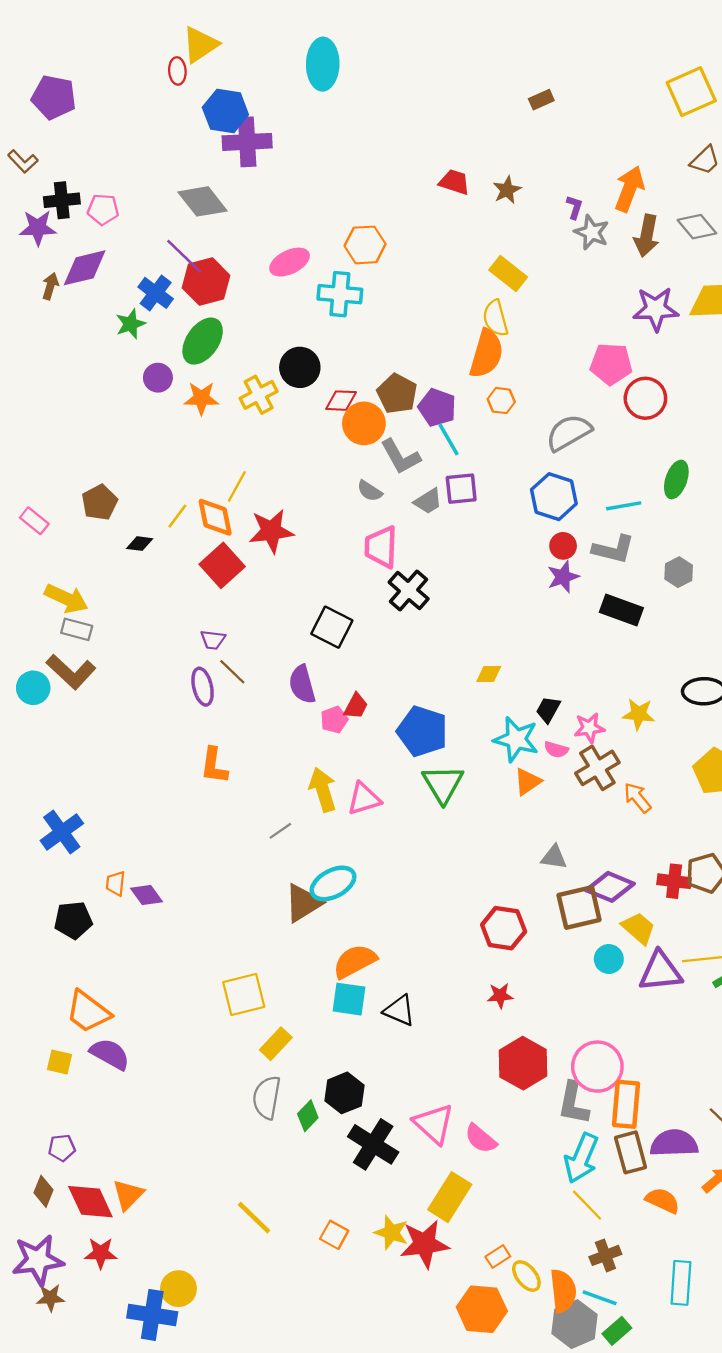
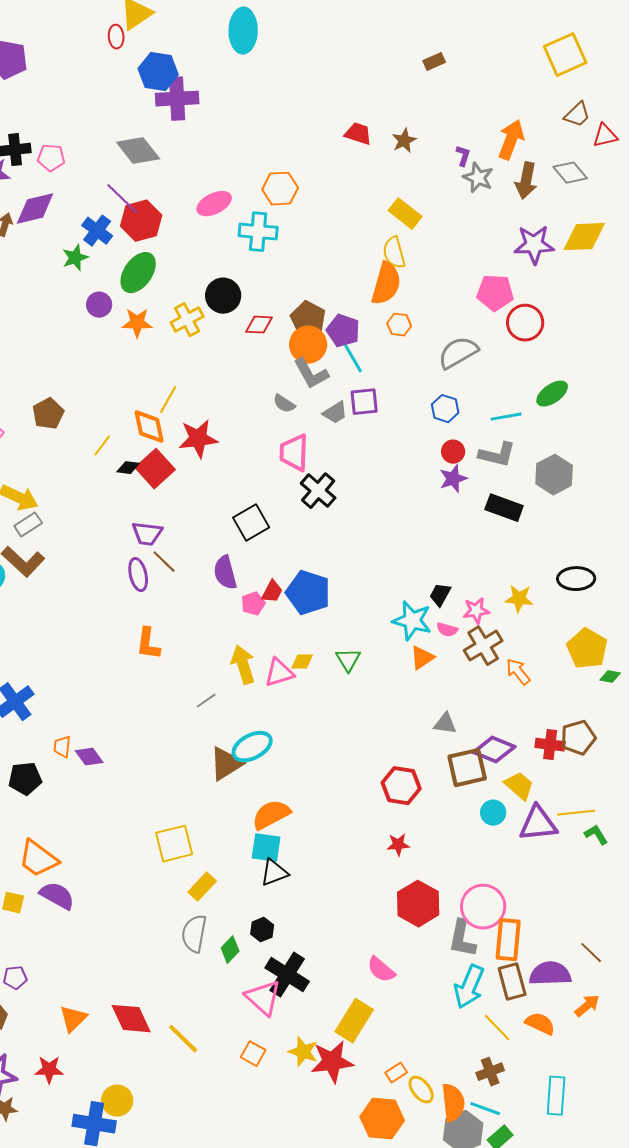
orange circle: (364, 423) -> (308, 345), moved
green ellipse: (676, 480) -> (552, 394), turned 36
blue hexagon: (554, 497) -> (445, 409), size x0.7
yellow line: (177, 516) -> (102, 446), moved
black diamond: (140, 544) -> (128, 468), moved
gray hexagon: (679, 572) -> (554, 475), size x1.5
black square: (332, 627) -> (251, 523), turned 33
gray rectangle: (77, 629) -> (28, 525), turned -48
purple trapezoid: (213, 640) -> (147, 534), size x1.4
yellow diamond: (489, 674) -> (302, 662), moved
blue pentagon: (422, 731) -> (308, 593), moved
green triangle: (443, 784) -> (348, 660), size x0.7
black triangle: (399, 1011) -> (274, 873), moved, turned -44
black hexagon: (344, 1093) -> (262, 930), size x0.7
pink triangle: (434, 1124) -> (263, 998), moved
red diamond: (90, 1202) -> (131, 1019), moved
yellow line: (587, 1205) -> (497, 1028), moved

